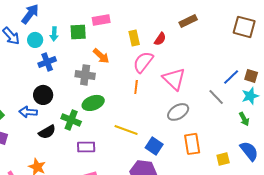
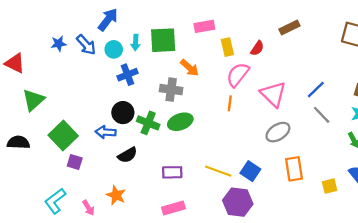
pink rectangle: (101, 20) -> (204, 26), moved
green square: (78, 32) -> (163, 40), size x1.4
blue line: (231, 77) -> (316, 90), moved
green cross: (71, 120) -> (148, 123), moved
yellow line: (126, 130) -> (218, 171), moved

